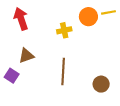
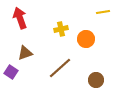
orange circle: (88, 17) -> (86, 39), moved
brown line: (63, 71) -> (60, 68), turned 45

